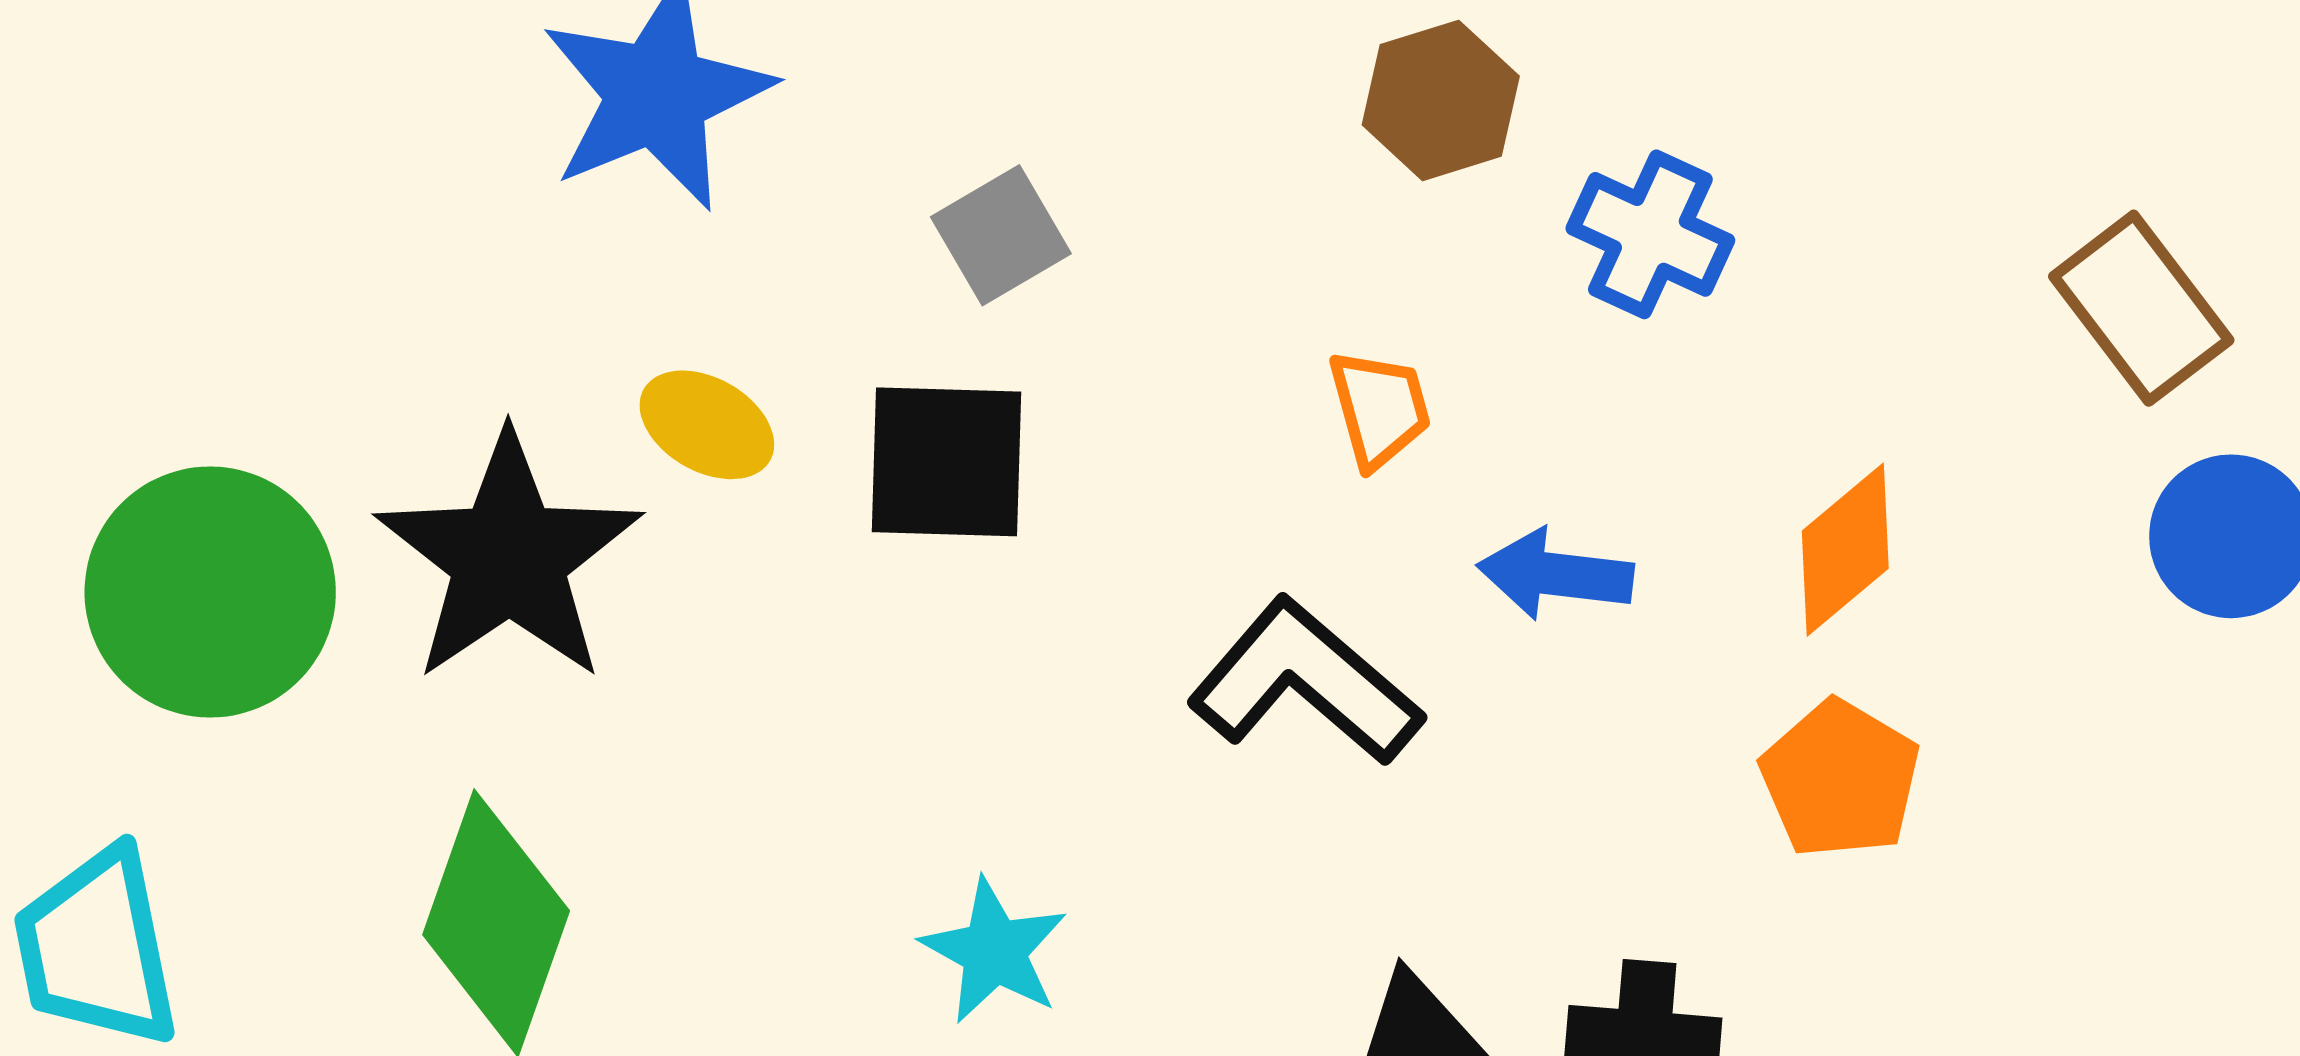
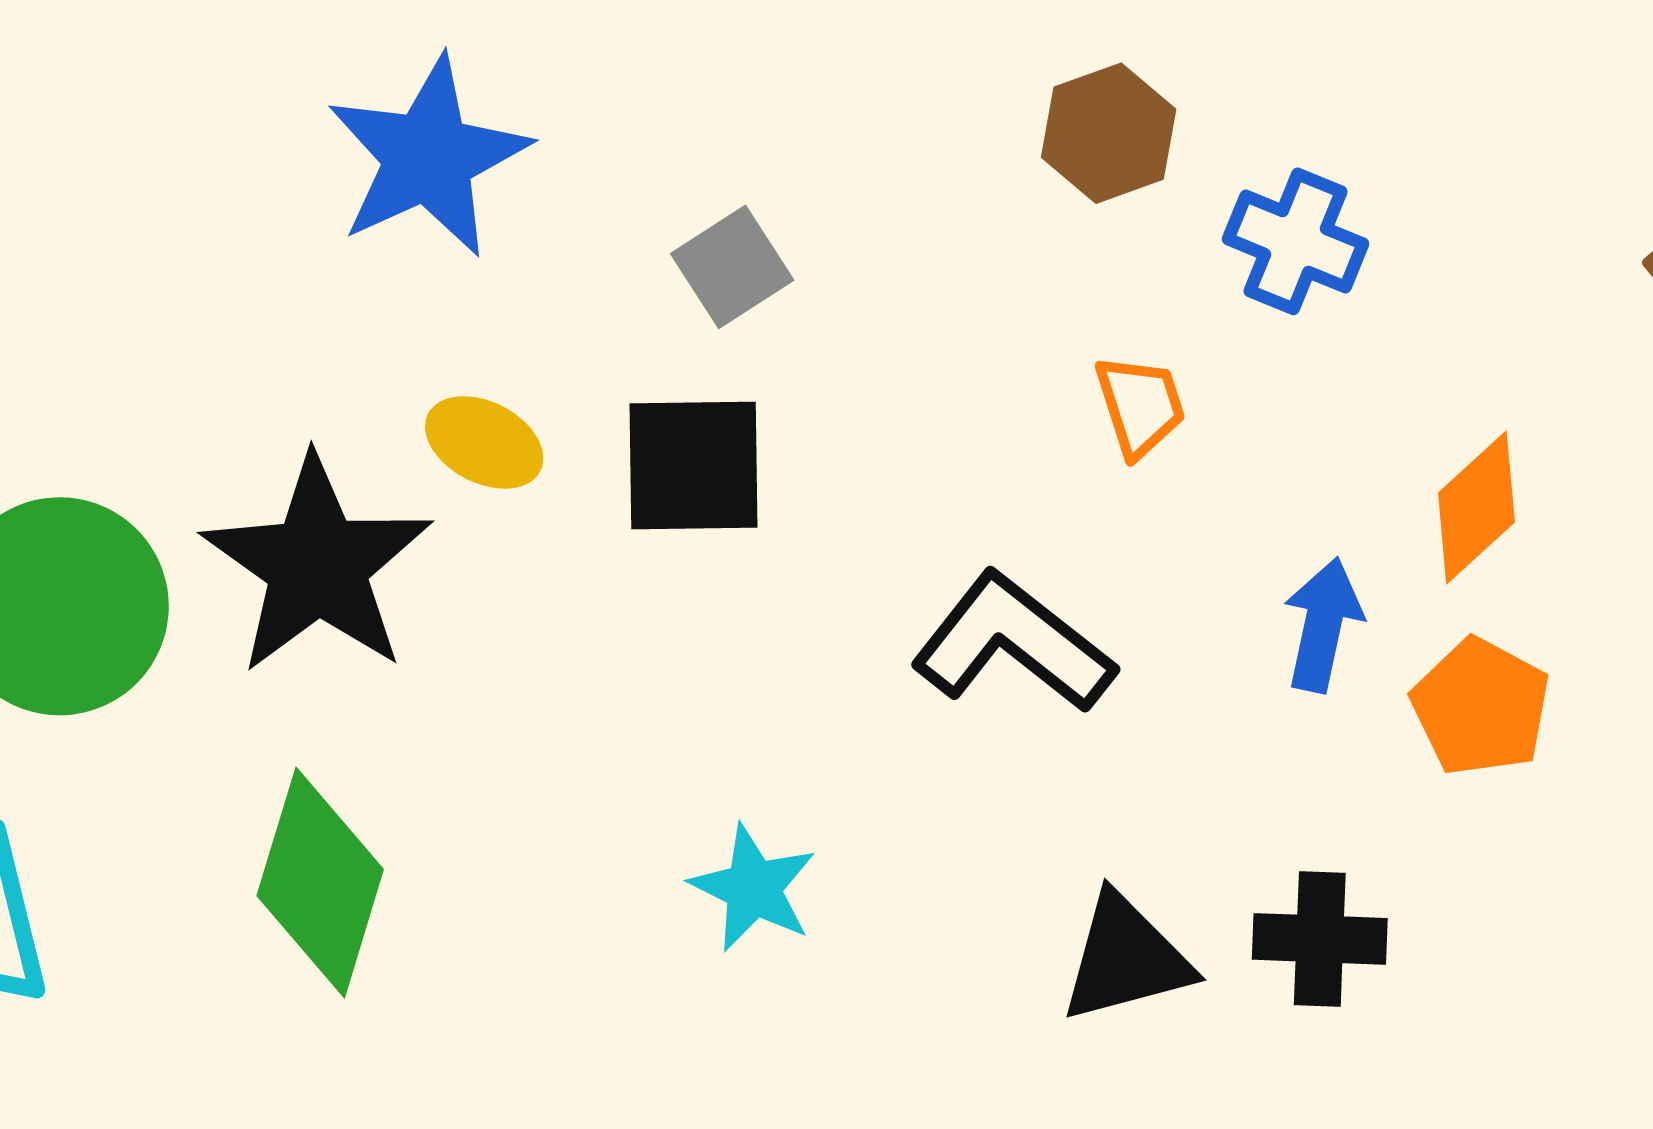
orange trapezoid: (1380, 409) -> (1140, 406), moved
blue arrow: (1555, 574) -> (1323, 625), moved, turned 98

